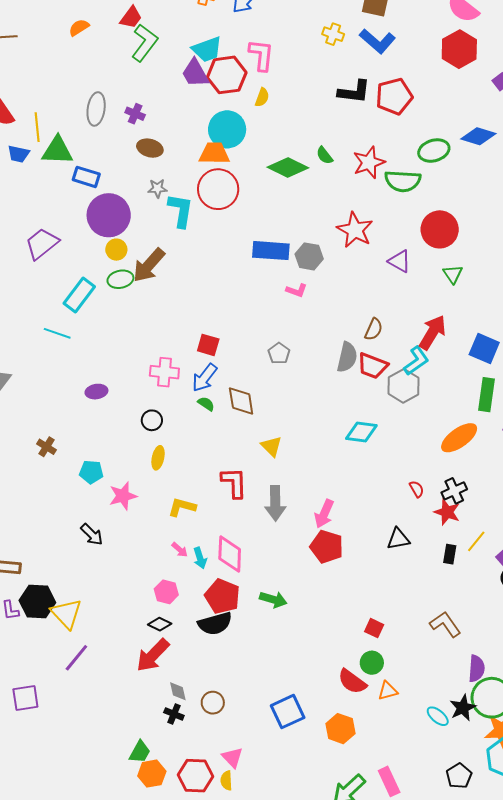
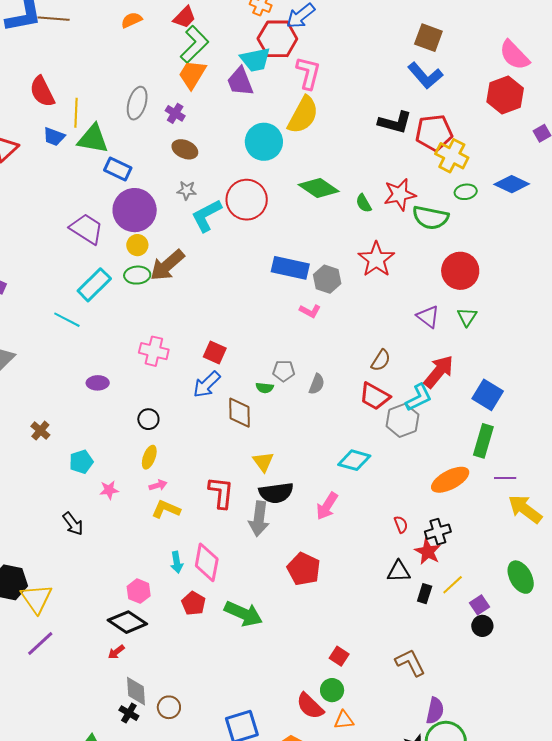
yellow cross: (333, 34) -> (452, 156), moved, size x1.5
red hexagon: (227, 75) -> (277, 39), moved
yellow semicircle: (262, 97) -> (303, 115), size x2.0
green ellipse: (434, 151) -> (466, 192), size x0.7
orange trapezoid: (214, 153) -> (192, 74), moved, turned -68
green semicircle: (325, 155) -> (364, 203), moved
cyan L-shape: (181, 210) -> (207, 215), turned -135
purple trapezoid: (42, 244) -> (86, 229), moved, turned 63
purple triangle: (400, 261) -> (428, 317), moved
gray pentagon: (279, 353) -> (284, 371), turned 30
gray semicircle: (347, 357) -> (317, 384), moved, size x0.7
pink cross: (164, 372) -> (154, 351), moved
green semicircle: (206, 404) -> (265, 388), moved, turned 144
cyan pentagon: (91, 472) -> (81, 462), turned -30
pink star: (123, 496) -> (109, 490), size x0.7
pink arrow: (324, 514) -> (327, 506), moved
black triangle: (398, 539) -> (399, 571), moved
pink arrow: (180, 550) -> (158, 485), moved, turned -66
red pentagon: (222, 596) -> (193, 603), size x0.7
green arrow: (273, 599) -> (243, 614), size x1.4
black diamond: (160, 624) -> (127, 622), size x1.6
black semicircle: (215, 624) -> (276, 493), moved
red arrow: (153, 655) -> (116, 652), size x0.5
gray diamond: (178, 691) -> (136, 691), size x1.4

